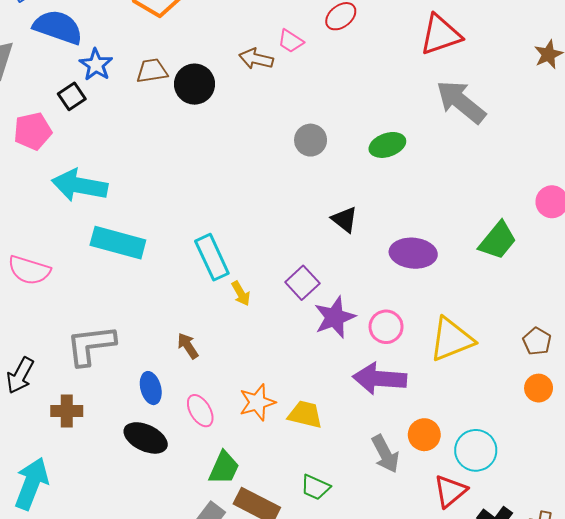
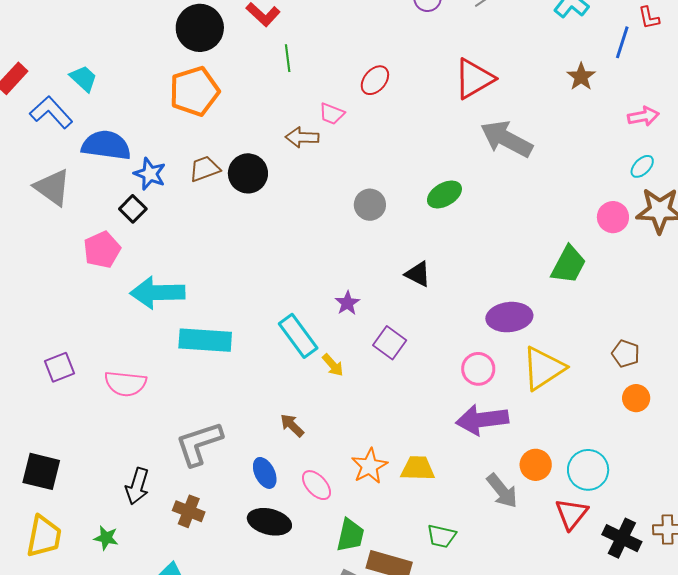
purple ellipse: (413, 253) -> (509, 317), moved
purple star: (335, 317) -> (347, 303), moved, size x0.6
brown cross: (67, 411) -> (189, 511), turned 32

